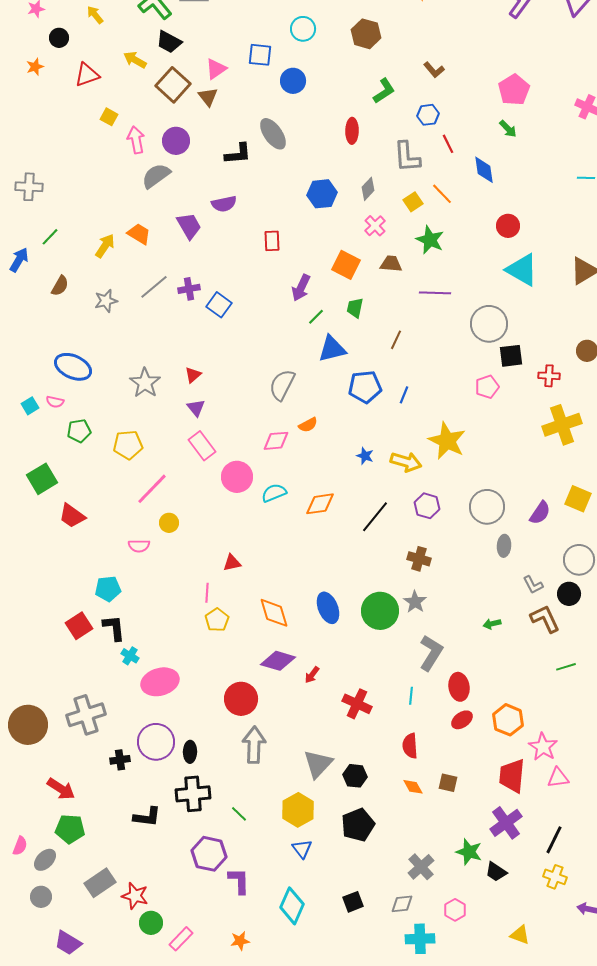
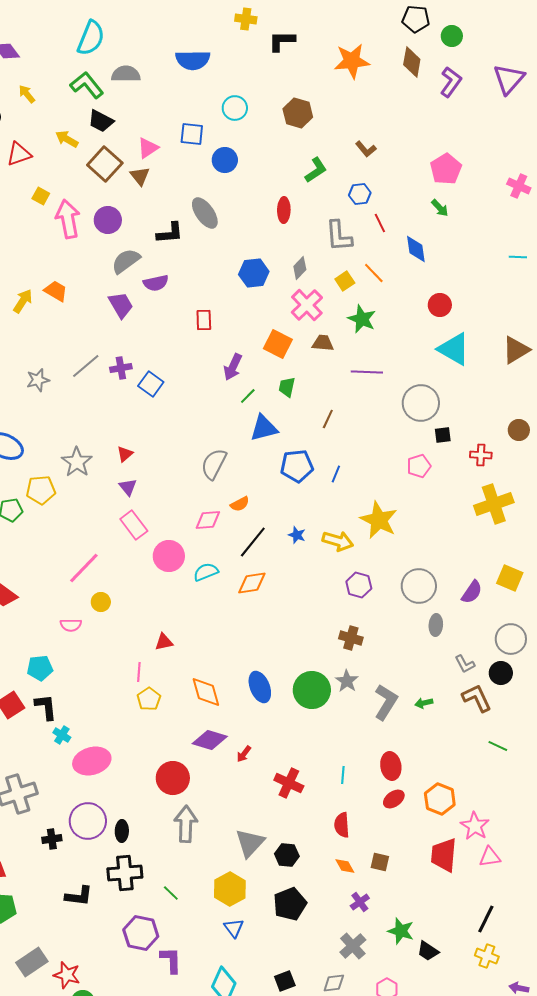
pink arrow: (136, 140) -> (68, 219), size x1.4
gray semicircle: (156, 176) -> (126, 261), moved
pink cross: (375, 226) -> (307, 305), size x1.5
orange trapezoid: (139, 234) -> (56, 291), moved
yellow arrow: (105, 246) -> (23, 301), moved
black square: (511, 356) -> (443, 435), size x0.7
yellow pentagon: (128, 445) -> (41, 490), moved
black line: (375, 517) -> (253, 542), moved
gray L-shape: (431, 653) -> (386, 702), moved
green line: (566, 667) -> (498, 746), turned 42
purple cross: (506, 823) -> (360, 902), moved, size x0.6

